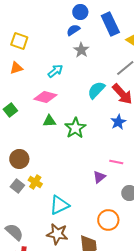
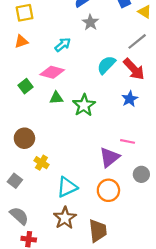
yellow square: (19, 41) -> (24, 13), turned -30
green square: (10, 110) -> (26, 86), moved
purple triangle: (99, 177) -> (109, 157), size x1.5
gray square: (17, 186) -> (15, 181), moved
orange circle: (108, 220) -> (108, 190), moved
brown star: (57, 234) -> (65, 218), turned 30

